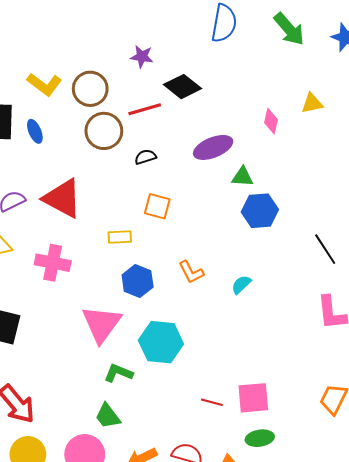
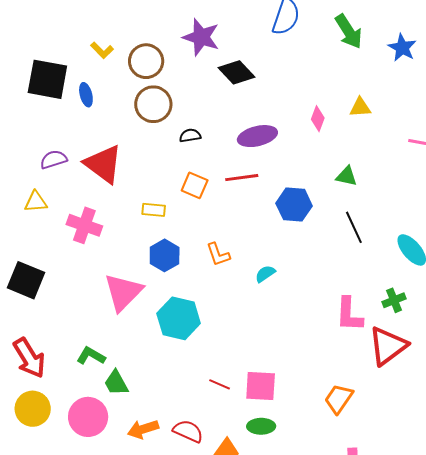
purple star: (142, 57) -> (201, 37), size x1.6
yellow L-shape: (44, 84) -> (102, 50), size x0.7
red line: (145, 109) -> (242, 178), moved
green triangle: (243, 177) -> (347, 176), moved
black line: (325, 249) -> (354, 227), moved
green L-shape: (118, 373) -> (91, 356), moved

